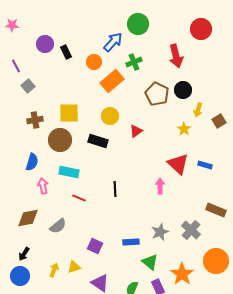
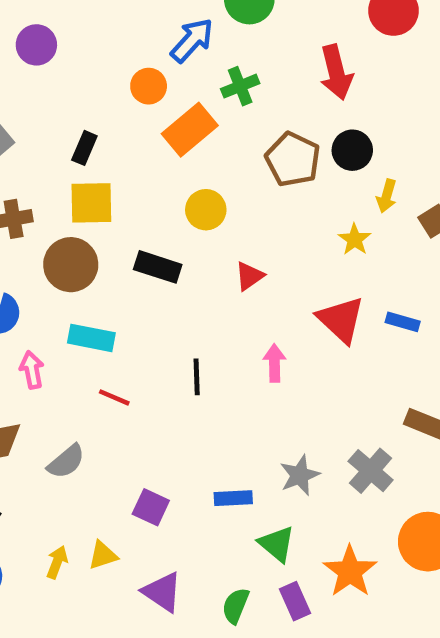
black rectangle: (66, 52) -> (84, 148), moved, turned 48
yellow circle: (110, 116) -> (206, 210), moved
red triangle: (136, 131) -> (249, 276), moved
pink arrow: (160, 186) -> (274, 363), moved

